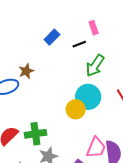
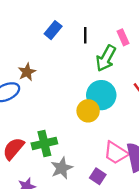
pink rectangle: (94, 28) -> (123, 37), moved
black line: (79, 44) -> (85, 35), turned -64
pink trapezoid: (96, 148) -> (116, 153), turned 105

